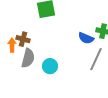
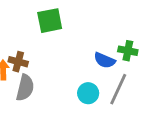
cyan circle: (50, 66) -> (88, 93), moved

